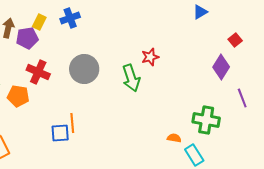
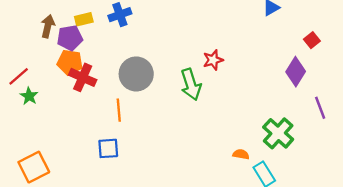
yellow rectangle: (39, 22) -> (84, 19), turned 49
orange pentagon: (18, 96) -> (70, 62), moved
green cross: (206, 120) -> (278, 133), turned 32
orange line: (72, 123) -> (119, 110), moved

